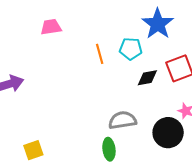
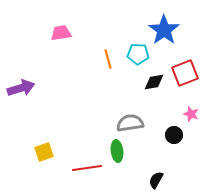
black circle: (168, 133) -> (174, 135), size x0.6

